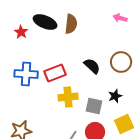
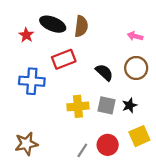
pink arrow: (120, 18) -> (135, 36), moved
red rectangle: (55, 73) -> (64, 59), moved
gray square: (94, 106) -> (107, 105), moved

